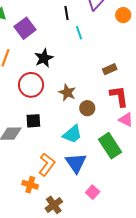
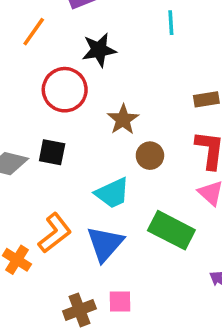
green rectangle: (110, 146) -> (171, 230), turned -45
pink square: (93, 192) -> (120, 301), turned 32
brown cross: (54, 205) -> (79, 310), moved

